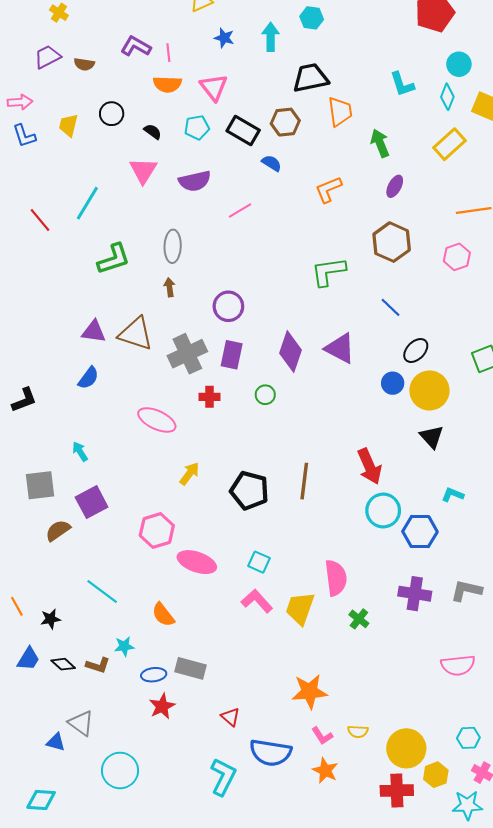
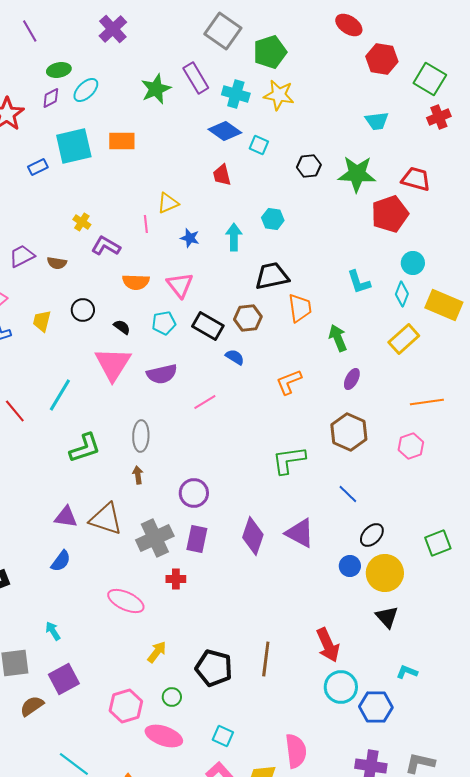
yellow cross: (59, 13) -> (82, 222), moved
pink line: (168, 53) -> (146, 224), moved
pink triangle: (143, 171) -> (113, 364), size x1.4
green circle: (265, 395) -> (172, 697), moved

